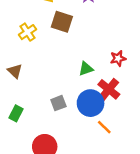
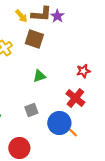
green triangle: (86, 69) -> (39, 76), moved
blue circle: (91, 103) -> (59, 123), moved

